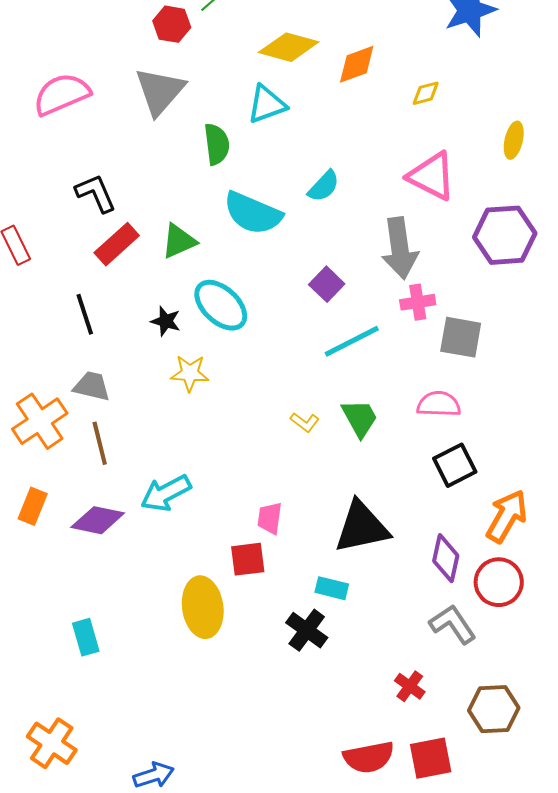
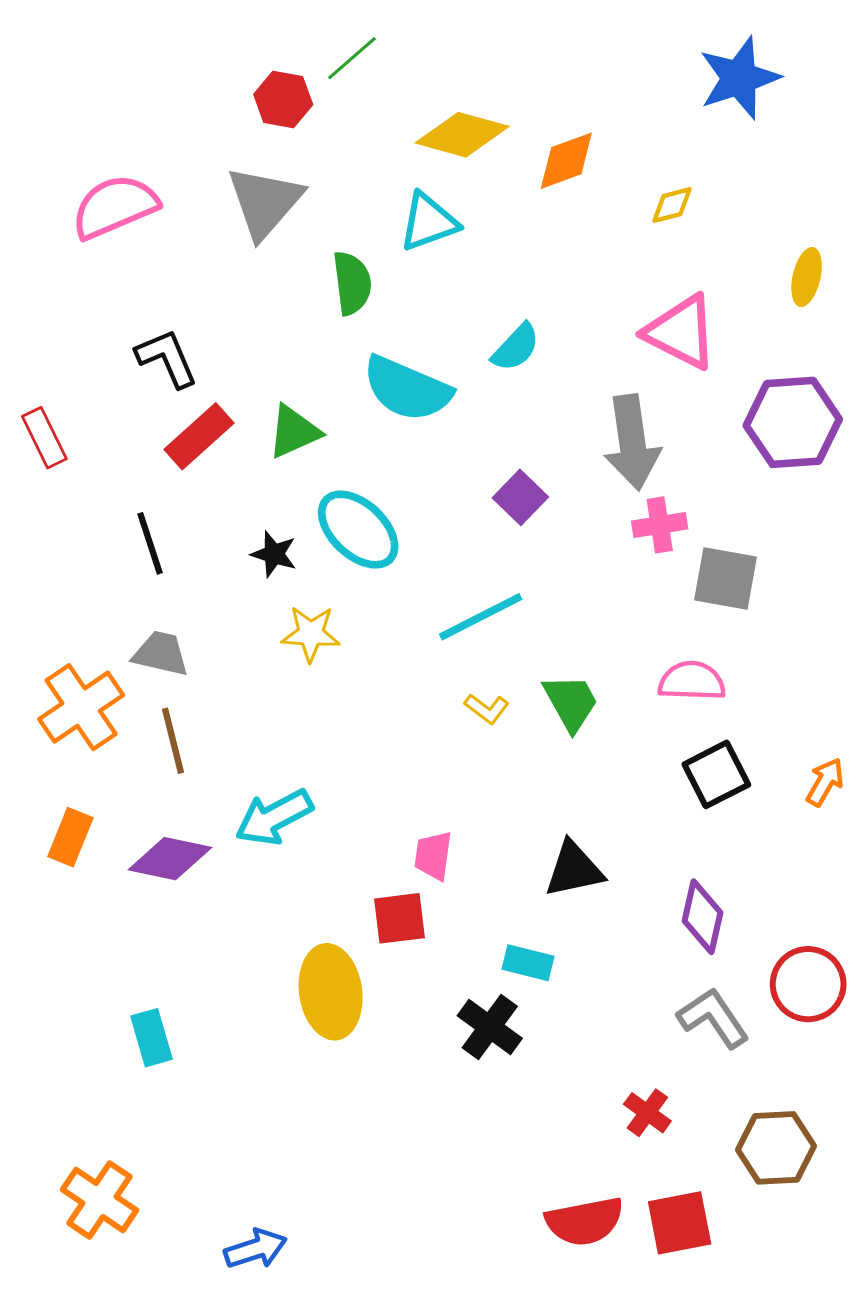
cyan line: (352, 341) -> (481, 617), moved
orange arrow: (507, 516) -> (825, 782), moved, size x0.6
black triangle: (362, 527) -> (574, 869), size x0.7
red circle: (499, 582) -> (808, 984), moved

